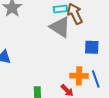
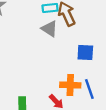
gray triangle: (60, 27) -> (49, 29), size x0.7

